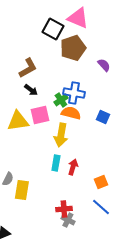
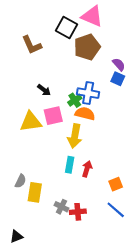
brown L-shape: (28, 68) -> (32, 45), moved, turned 95
blue square: (103, 117) -> (118, 79), moved
gray cross: (68, 220) -> (61, 207), moved

